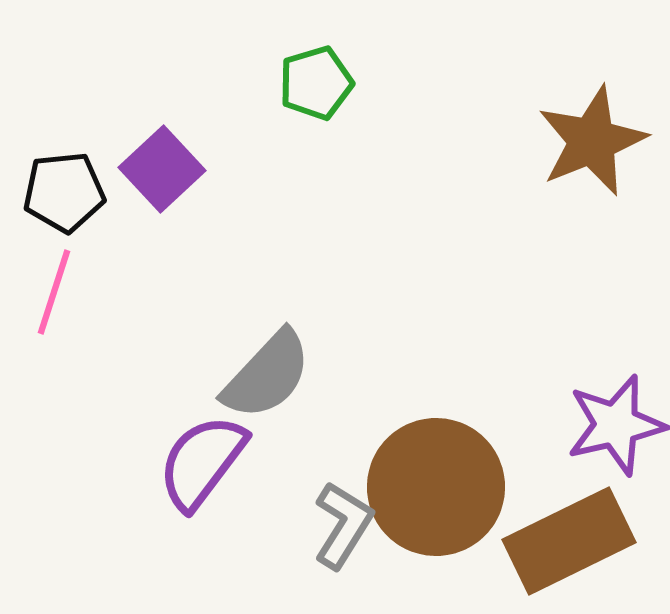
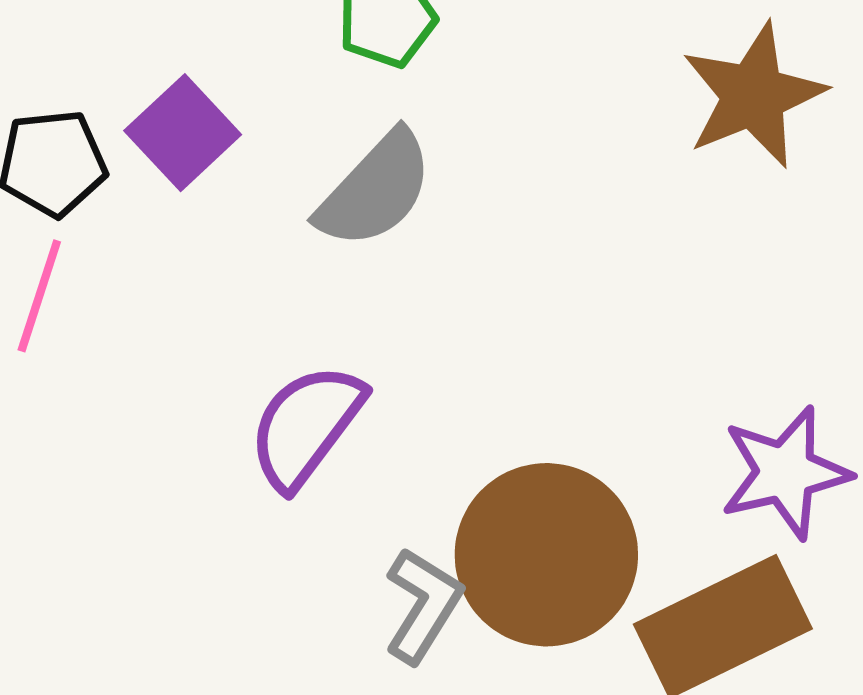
gray semicircle: (267, 375) -> (375, 190), moved
purple semicircle: (202, 462) -> (306, 426), moved

